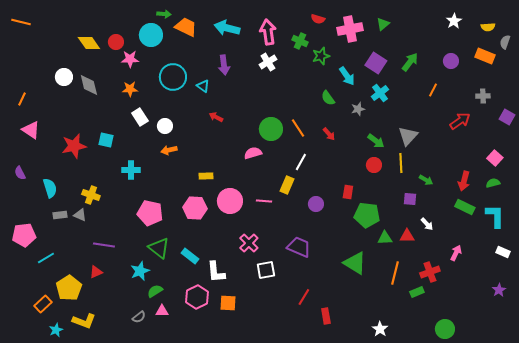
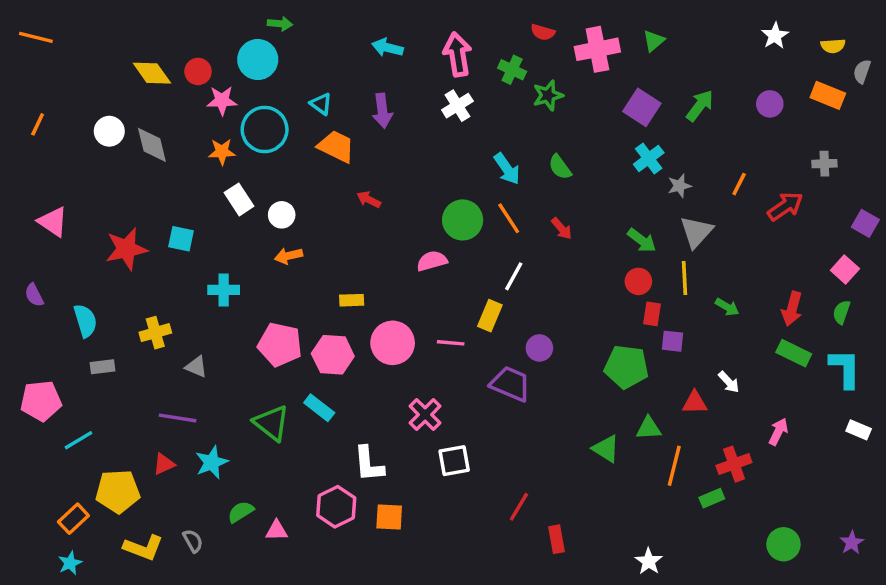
orange trapezoid: (186, 27) -> (336, 147), moved
cyan arrow: (227, 28) -> (387, 48), size x0.7
cyan arrow: (347, 76) -> (507, 169), moved
cyan circle: (173, 77) -> (265, 129), moved
cyan triangle: (203, 86) -> (321, 104), moved
orange line: (433, 90) -> (739, 184), moved
orange line: (22, 99) -> (38, 124), moved
gray star: (358, 109) -> (679, 186), moved
purple square: (507, 117) -> (865, 223), moved
green semicircle: (493, 183) -> (842, 312), turned -56
red rectangle: (348, 192) -> (652, 314), moved
yellow cross: (91, 195) -> (155, 333), turned -36
purple square: (410, 199) -> (673, 341), moved
pink pentagon: (150, 213) -> (280, 345), moved
gray triangle: (80, 215) -> (196, 367), moved
green triangle: (385, 238) -> (649, 428), moved
purple trapezoid: (299, 247) -> (510, 384), moved
cyan rectangle: (190, 256) -> (319, 408), moved
green triangle: (355, 263) -> (606, 449), size x0.7
cyan star: (140, 271) -> (212, 462), moved
yellow pentagon: (69, 288) -> (118, 491), turned 30
purple star: (499, 290) -> (852, 543), moved
green semicircle: (155, 291) -> (241, 512), moved
gray semicircle: (139, 317) -> (193, 541), moved, turned -80
green circle: (445, 329) -> (783, 544), moved
cyan star: (56, 330) -> (70, 563), moved

